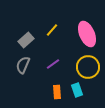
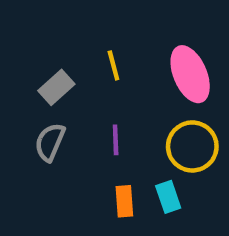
yellow line: (52, 30) -> (113, 65), turned -56
purple line: (53, 64) -> (116, 140), turned -56

